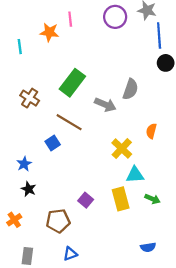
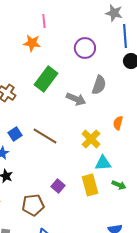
purple circle: (115, 17) -> (85, 48), moved
orange star: (49, 32) -> (32, 43), moved
brown line: (69, 122) -> (45, 136), moved
blue square: (53, 143) -> (15, 134), moved

